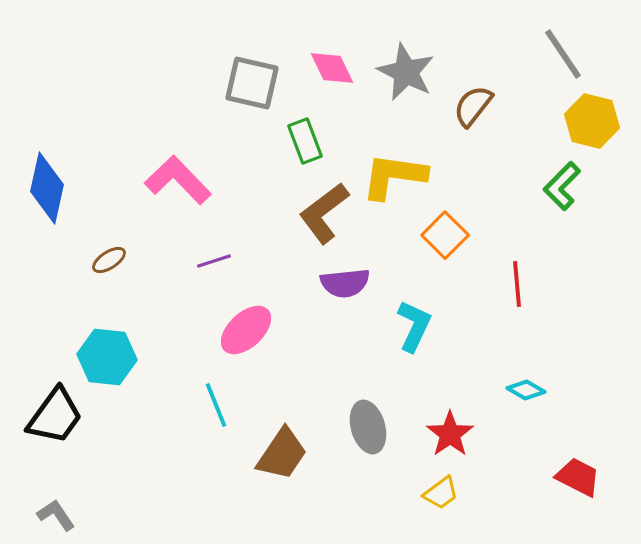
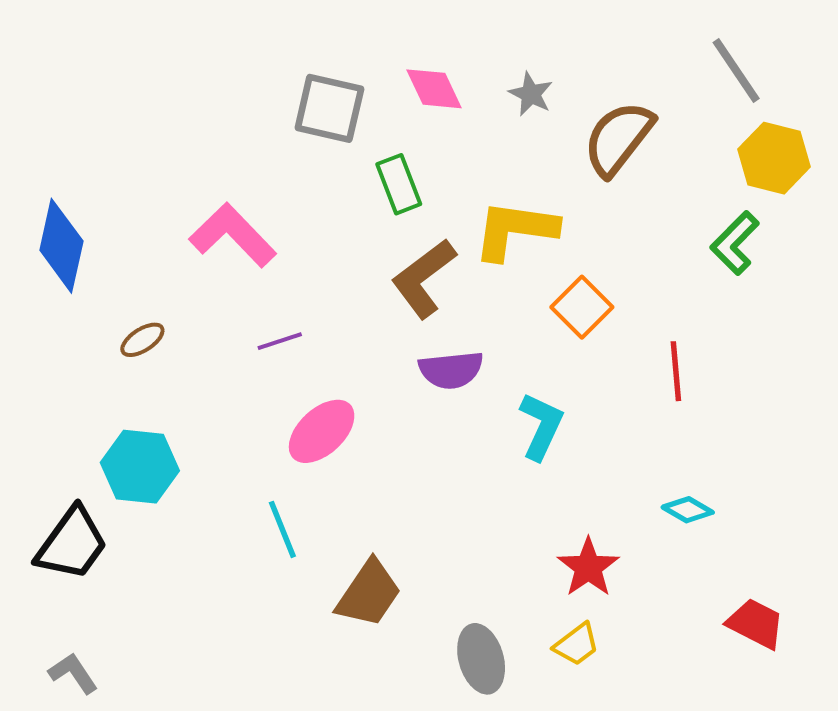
gray star: (406, 72) -> (531, 94), size x0.6
brown semicircle: (473, 106) -> (618, 138), size x1.4
gray ellipse: (368, 427) -> (481, 659), moved

